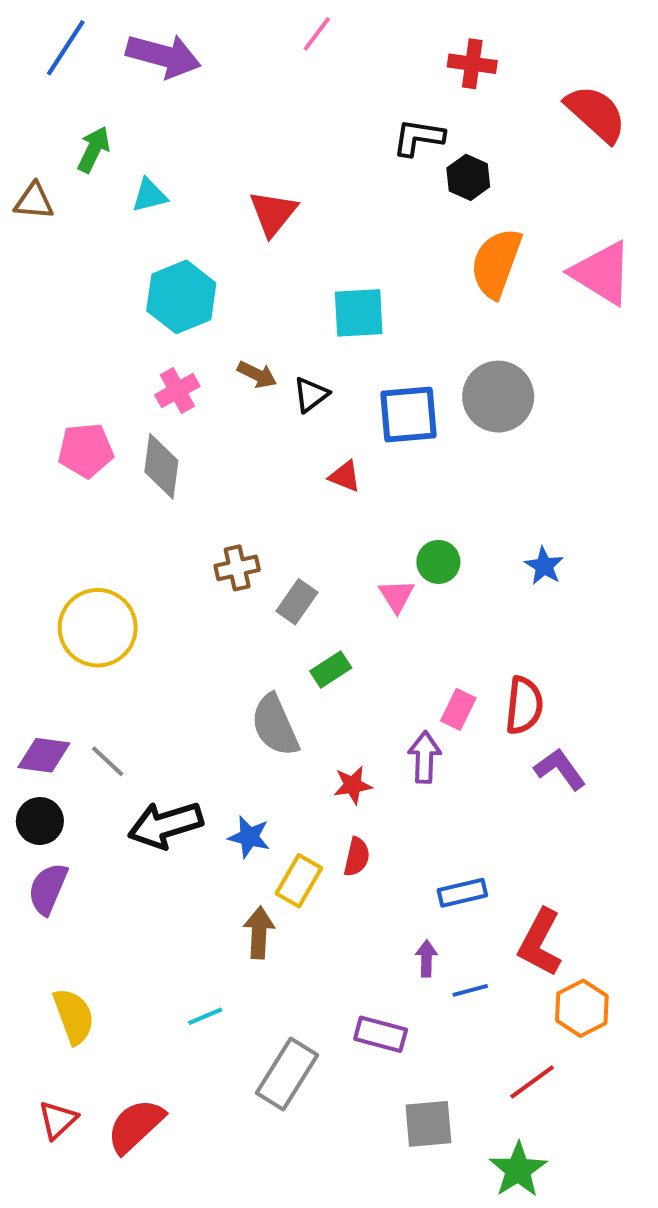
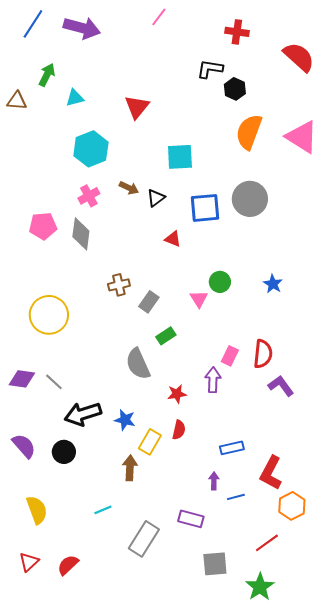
black circle: (40, 821) -> (64, 452), moved
purple semicircle: (48, 889) -> (24, 446), turned 116
red semicircle: (136, 1126) -> (68, 565), size x0.7

